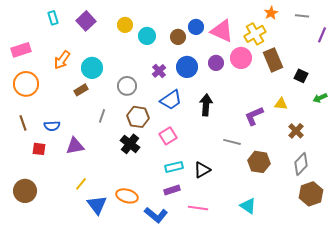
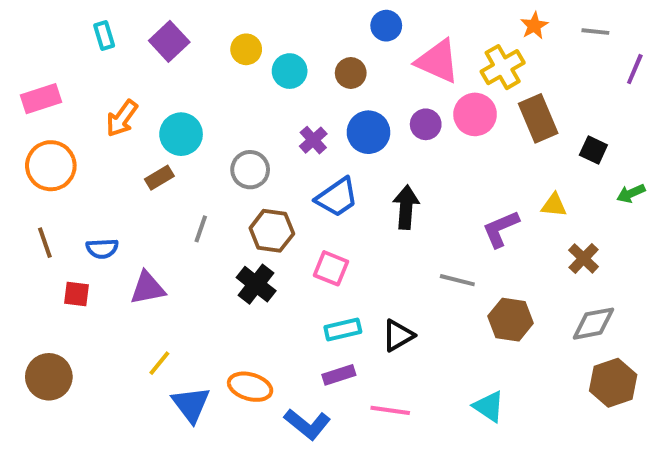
blue circle: (196, 27) -> (386, 26), moved
pink square: (168, 136) -> (331, 268), turned -36
gray diamond: (301, 164) -> (593, 324), turned 35

